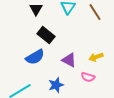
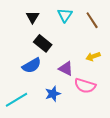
yellow arrow: (96, 57) -> (93, 56), moved
pink semicircle: (88, 77) -> (85, 86), size x1.5

